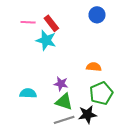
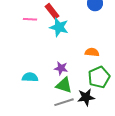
pink line: (28, 22) -> (30, 19), moved
cyan star: (46, 40) -> (59, 27), moved

